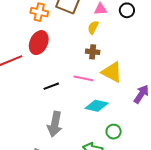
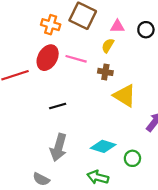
pink line: (83, 78) -> (76, 59), moved
cyan diamond: (97, 106) -> (103, 146), moved
green circle: (114, 132) -> (132, 158), moved

